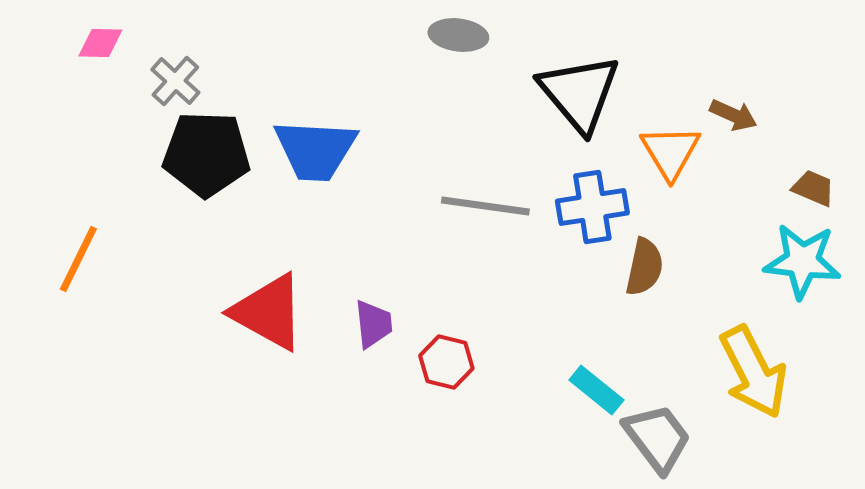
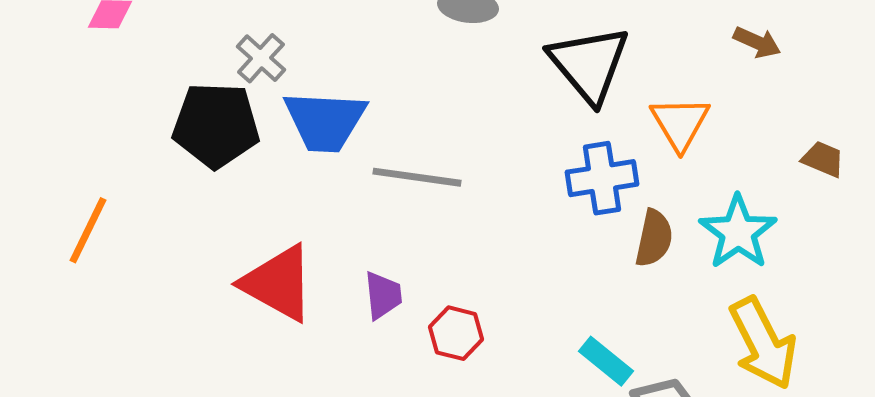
gray cross: (175, 81) -> (261, 58), moved
brown arrow: (733, 115) -> (757, 42), moved
gray line: (485, 206) -> (417, 177), moved
cyan star: (802, 261) -> (738, 232), moved, turned 30

